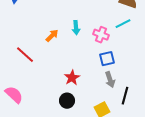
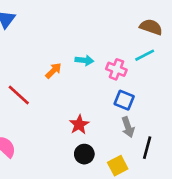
cyan arrow: (76, 28) -> (84, 60), turned -80
blue square: (107, 59) -> (124, 100), turned 35
black circle: (67, 101) -> (84, 154), moved

